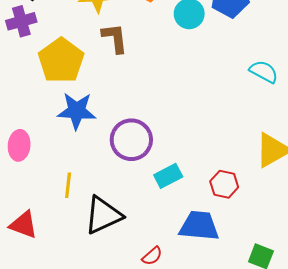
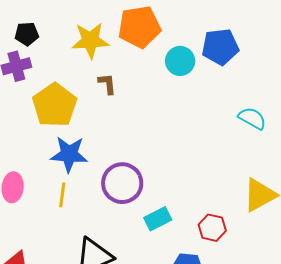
brown L-shape: (115, 38) -> (107, 84), size x0.7
yellow line: (68, 185) -> (62, 195), moved

